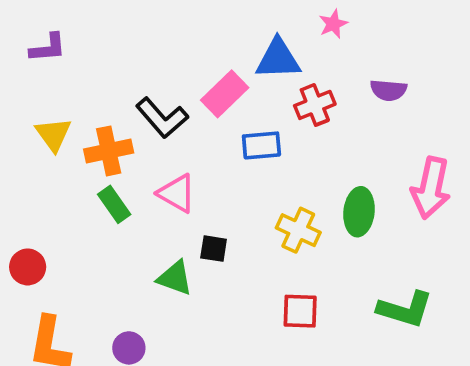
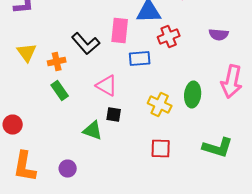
purple semicircle: (388, 90) -> (219, 34), moved
pink rectangle: (225, 94) -> (120, 30), turned -40
orange cross: (109, 151) -> (57, 62), size x0.7
pink triangle: (177, 193) -> (107, 86), moved

